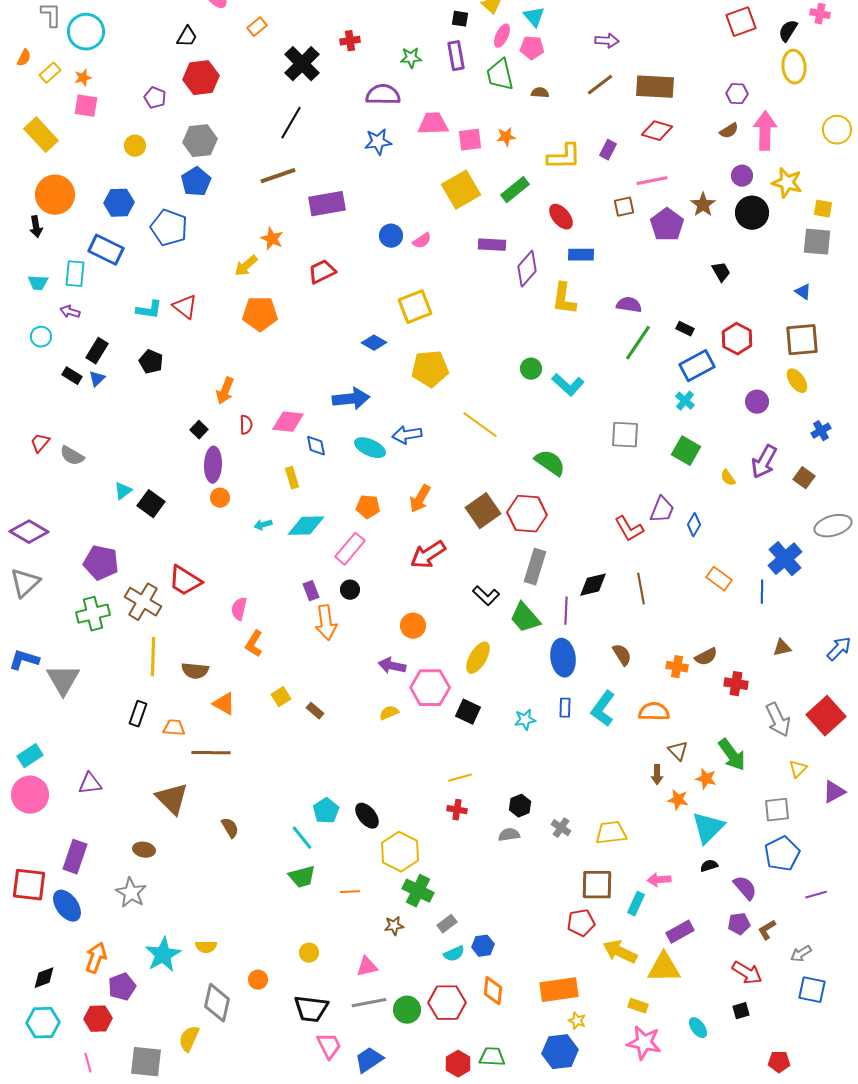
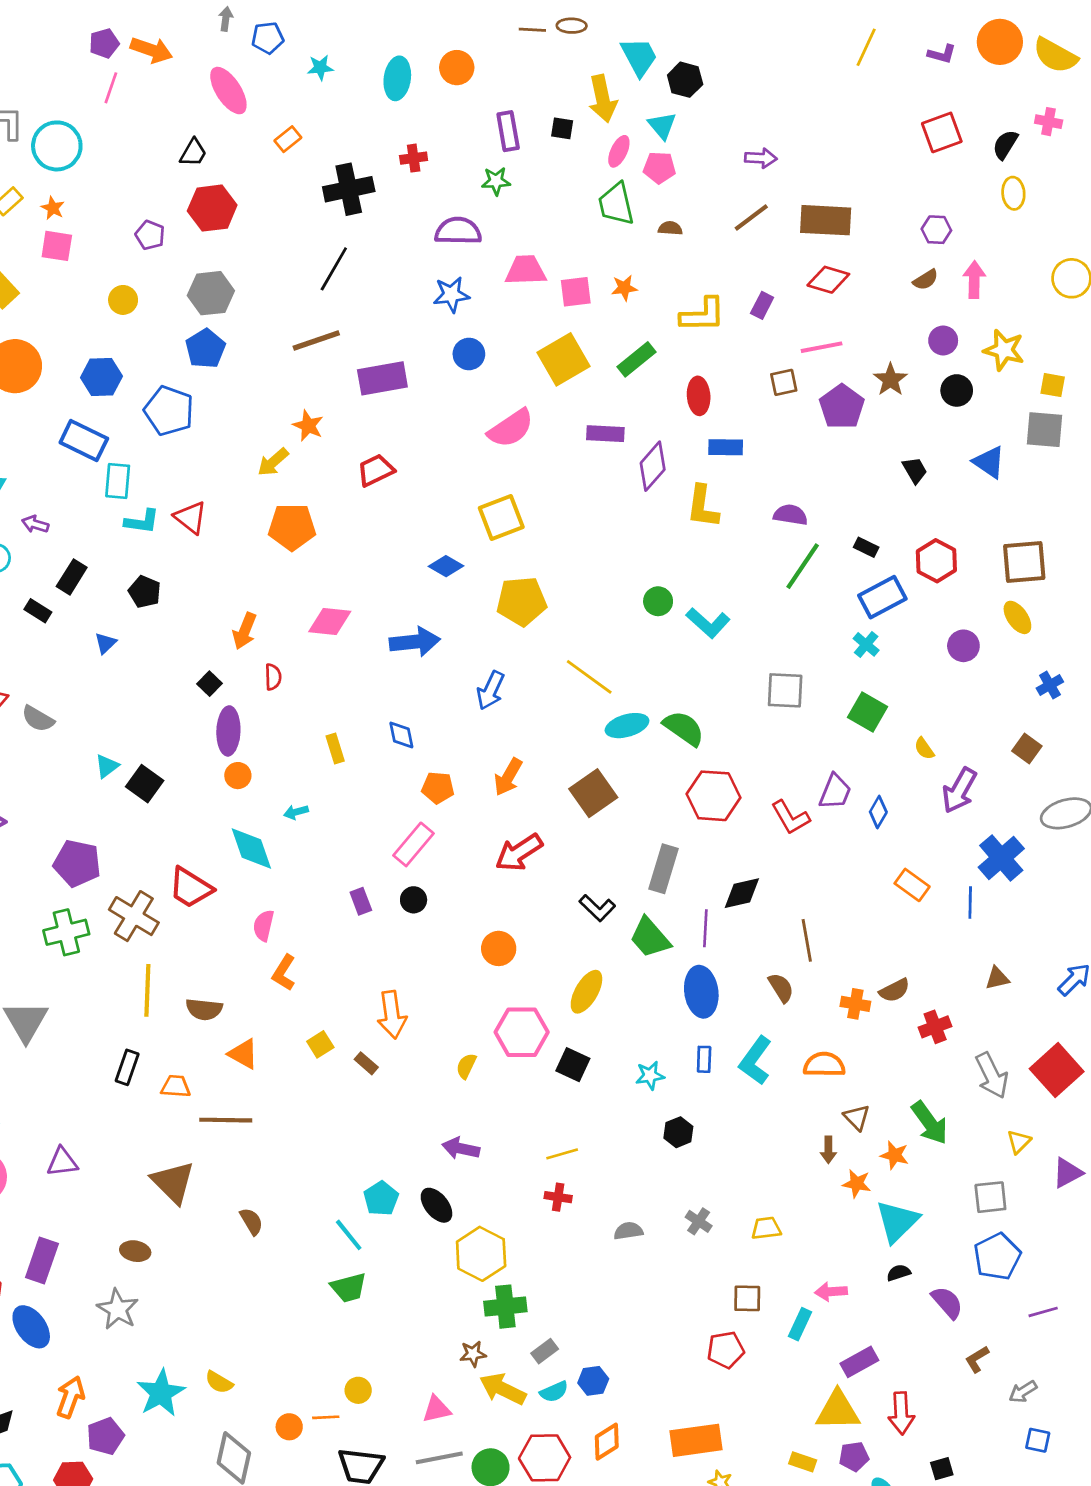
purple rectangle: (456, 56) -> (508, 131), moved
black cross: (302, 64) -> (349, 189), turned 33
yellow ellipse: (794, 67) -> (1013, 193), size x0.7
orange star: (83, 78) -> (53, 208), turned -30
pink arrow: (765, 131) -> (974, 280), size x0.7
black circle: (752, 213) -> (957, 390), size x0.7
red ellipse: (561, 217) -> (699, 396), turned 36
blue circle: (391, 236) -> (469, 354), moved
pink semicircle: (422, 241) -> (511, 428), size x1.8
cyan rectangle: (75, 274) -> (118, 481), moved
blue triangle: (803, 292) -> (989, 462), moved, size x1.5
blue triangle: (97, 379) -> (105, 643), moved
pink diamond: (288, 422) -> (330, 622), moved
blue arrow: (407, 435) -> (491, 690), turned -56
blue diamond: (316, 446) -> (401, 735), moved
cyan ellipse: (370, 448) -> (627, 726), moved, turned -40
purple arrow: (764, 462) -> (959, 790), moved
red hexagon: (527, 514) -> (713, 796), moved
cyan diamond: (306, 526) -> (251, 848), moved, turned 72
brown line: (641, 589) -> (807, 940), moved
orange arrow: (326, 623) -> (392, 1015), moved
purple arrow: (392, 666) -> (461, 1148), moved
red cross: (736, 684) -> (935, 1027), turned -30
yellow semicircle: (389, 713) -> (466, 1066), turned -42
black hexagon: (520, 806) -> (678, 1132), moved
yellow trapezoid: (611, 833) -> (766, 1228), size x0.7
brown square: (597, 885) -> (747, 1298), size x0.7
green cross: (418, 891) -> (505, 1307), turned -32
orange line: (350, 892) -> (326, 1417), moved
purple pentagon: (739, 924) -> (854, 1456), moved
yellow semicircle: (206, 947) -> (219, 1382), turned 30
yellow arrow: (620, 952) -> (503, 1389), moved
red arrow: (747, 973) -> (901, 1413), moved, turned 56
blue square: (812, 990) -> (1038, 1440), size x0.7
orange diamond: (493, 991) -> (607, 1442), turned 52

